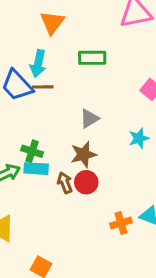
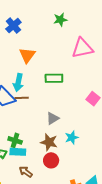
cyan star: (139, 138) -> (72, 138), moved
brown star: (84, 154) -> (49, 142), turned 30
brown arrow: (65, 183) -> (26, 172), moved, turned -32

